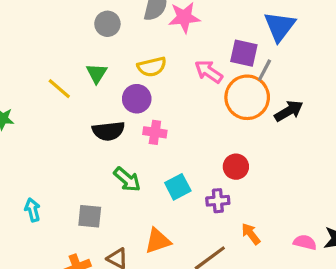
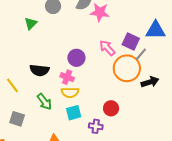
blue triangle: (280, 26) -> (156, 30), turned 40
yellow semicircle: (152, 67) -> (70, 92), moved
green triangle: (97, 73) -> (31, 24), moved
yellow line: (59, 89) -> (12, 85), moved
purple circle: (137, 99) -> (76, 58), moved

